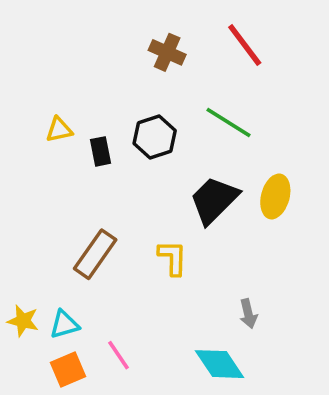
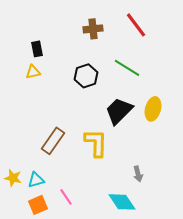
brown cross: (167, 52) -> (93, 29), turned -30
black rectangle: (101, 151) -> (37, 49), moved
yellow L-shape: (173, 258) -> (96, 143), size x1.4

